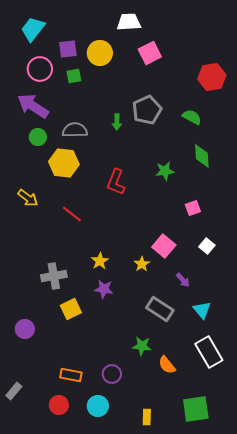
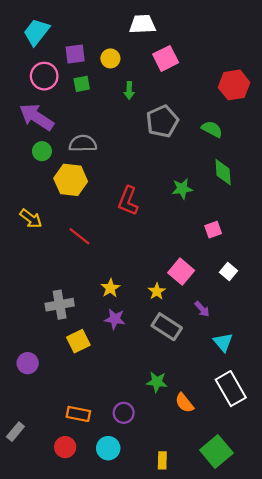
yellow circle: (100, 53) -> (110, 58), size x0.7
green arrow: (117, 122) -> (129, 90), moved
gray rectangle: (160, 309) -> (167, 327), moved
green square: (196, 409) -> (216, 451), turned -32

